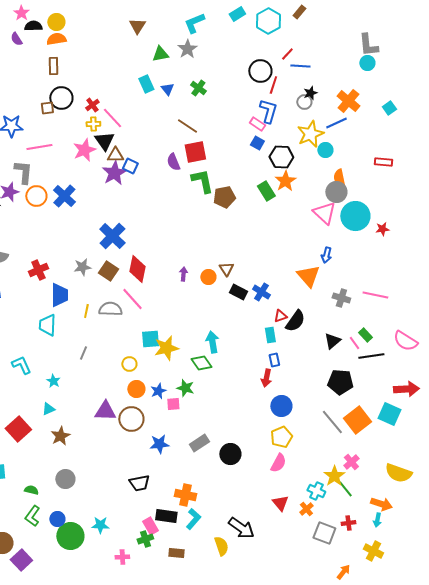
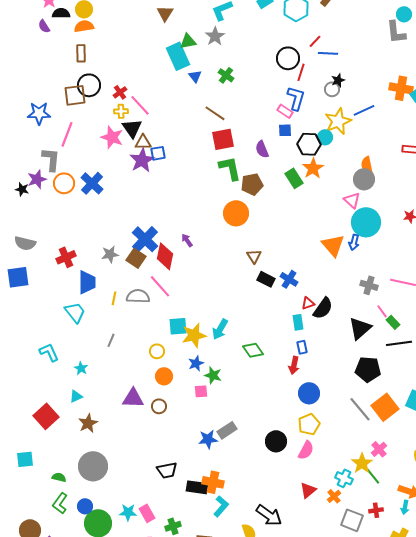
cyan circle: (367, 63) -> (404, 14), moved
cyan rectangle: (146, 84) -> (178, 56), moved, size x1.5
orange cross: (348, 101) -> (401, 88), moved, turned -30
brown square: (47, 108) -> (75, 95), size x1.6
blue square: (257, 143) -> (285, 130), turned -32
pink line: (39, 147) -> (67, 134), turned -60
pink star: (84, 150) -> (112, 137), turned -30
cyan circle: (325, 150) -> (325, 137), moved
purple semicircle: (173, 162) -> (262, 149), moved
blue square: (130, 166) -> (158, 153), turned -35
pink triangle: (324, 213) -> (352, 200), size x0.7
cyan circle: (355, 216) -> (366, 222), moved
blue cross: (112, 236) -> (145, 239), moved
purple arrow: (183, 274) -> (187, 240), moved, turned -40
orange triangle: (308, 276) -> (333, 245), moved
orange circle: (208, 277) -> (236, 213), moved, size x1.6
cyan trapezoid: (47, 325) -> (75, 312), turned 140
black triangle: (332, 341) -> (360, 328), size x1.4
cyan arrow: (212, 342) -> (220, 329), moved, turned -140
pink line: (354, 343) -> (382, 311), moved
green diamond: (201, 363) -> (253, 350), moved
blue star: (158, 391) -> (196, 363), moved
brown circle: (131, 419) -> (159, 406), size x0.6
blue star: (159, 444) -> (208, 439), moved
black circle: (230, 454) -> (276, 441), moved
gray circle: (65, 479) -> (93, 466), size x1.5
red triangle: (280, 503) -> (308, 490), turned 30
black rectangle: (166, 516) -> (197, 487), moved
pink rectangle: (150, 526) -> (147, 513), moved

